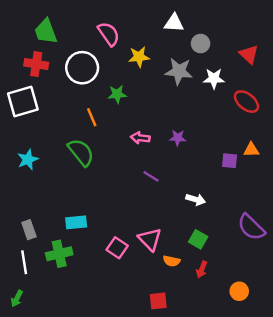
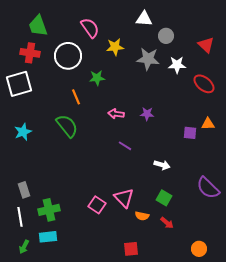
cyan rectangle: (76, 222) -> (48, 237), moved
red arrow: (202, 270) -> (167, 223), turned -72
orange circle: (239, 291) -> (199, 249), moved
green arrow: (17, 299) -> (24, 247), moved

